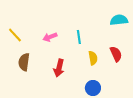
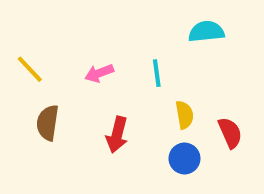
cyan semicircle: (119, 20) -> (206, 32), moved
red semicircle: (116, 54) -> (230, 133), moved
blue circle: (93, 88) -> (184, 159), moved

